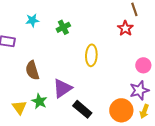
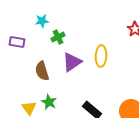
green cross: (63, 27) -> (58, 37), moved
purple triangle: (62, 88) -> (72, 62), moved

